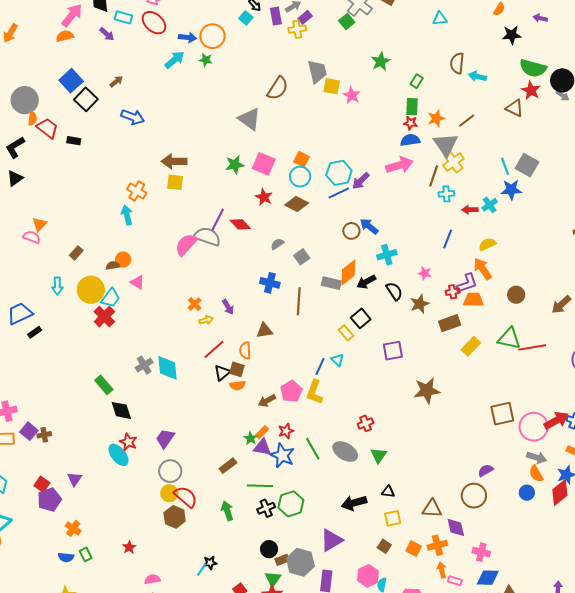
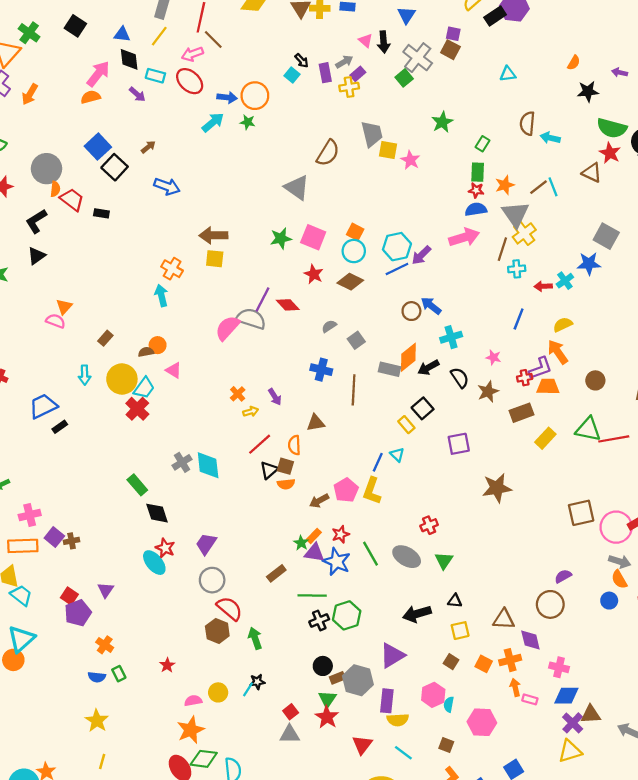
cyan line: (505, 166) -> (553, 187), moved
yellow circle: (169, 493) -> (218, 692), moved
green arrow: (227, 511) -> (255, 638), moved

